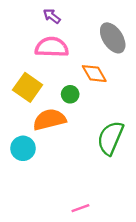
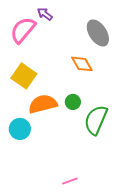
pink semicircle: (52, 47) -> (23, 30), moved, turned -52
green circle: (70, 94) -> (73, 102), moved

